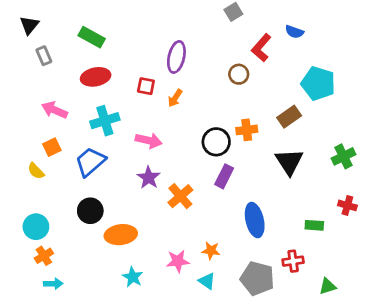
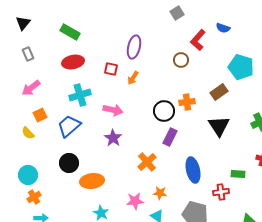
gray rectangle: (44, 56) -> (28, 54), moved
pink arrow: (54, 110) -> (31, 88), moved, turned -60
orange cross: (180, 196) -> (147, 162), moved
red cross: (293, 261) -> (221, 192), moved

